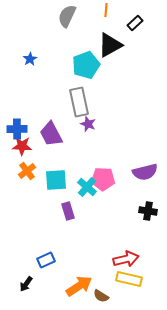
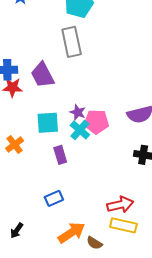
purple star: (88, 124) -> (78, 112), moved
orange cross: (27, 171) -> (15, 144), moved
blue rectangle: (46, 260) -> (54, 198), moved

